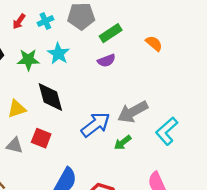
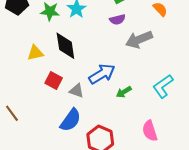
gray arrow: (133, 112) -> (139, 40), moved
gray triangle: (15, 145) -> (77, 91), moved

